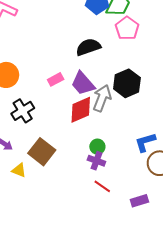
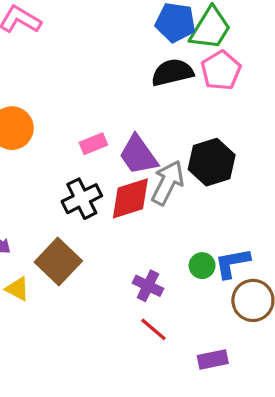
black semicircle: (88, 47) -> (172, 72), moved
black cross: (23, 111) -> (82, 199), moved
green circle: (97, 147) -> (202, 266), moved

